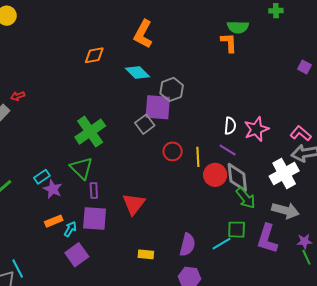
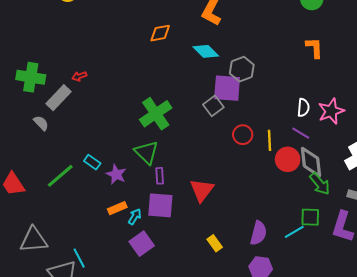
orange L-shape: (229, 43) -> (314, 48), moved
cyan rectangle: (42, 177) -> (92, 162), moved, turned 70
yellow rectangle: (146, 254) -> (215, 243), turned 49

